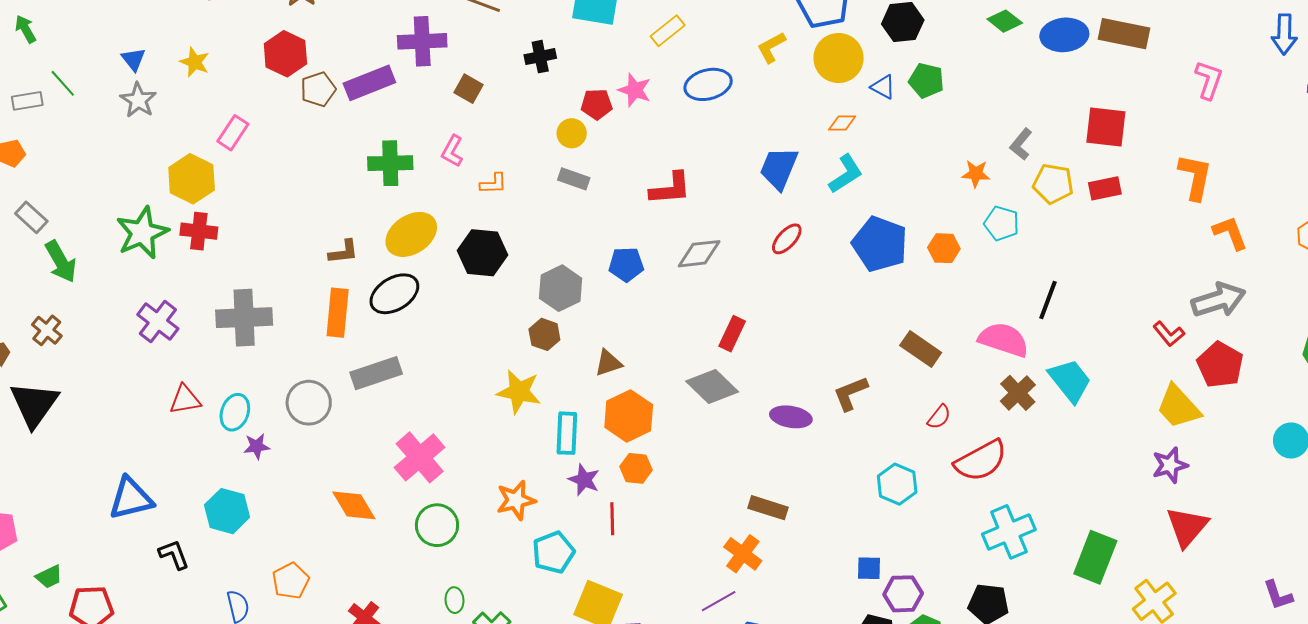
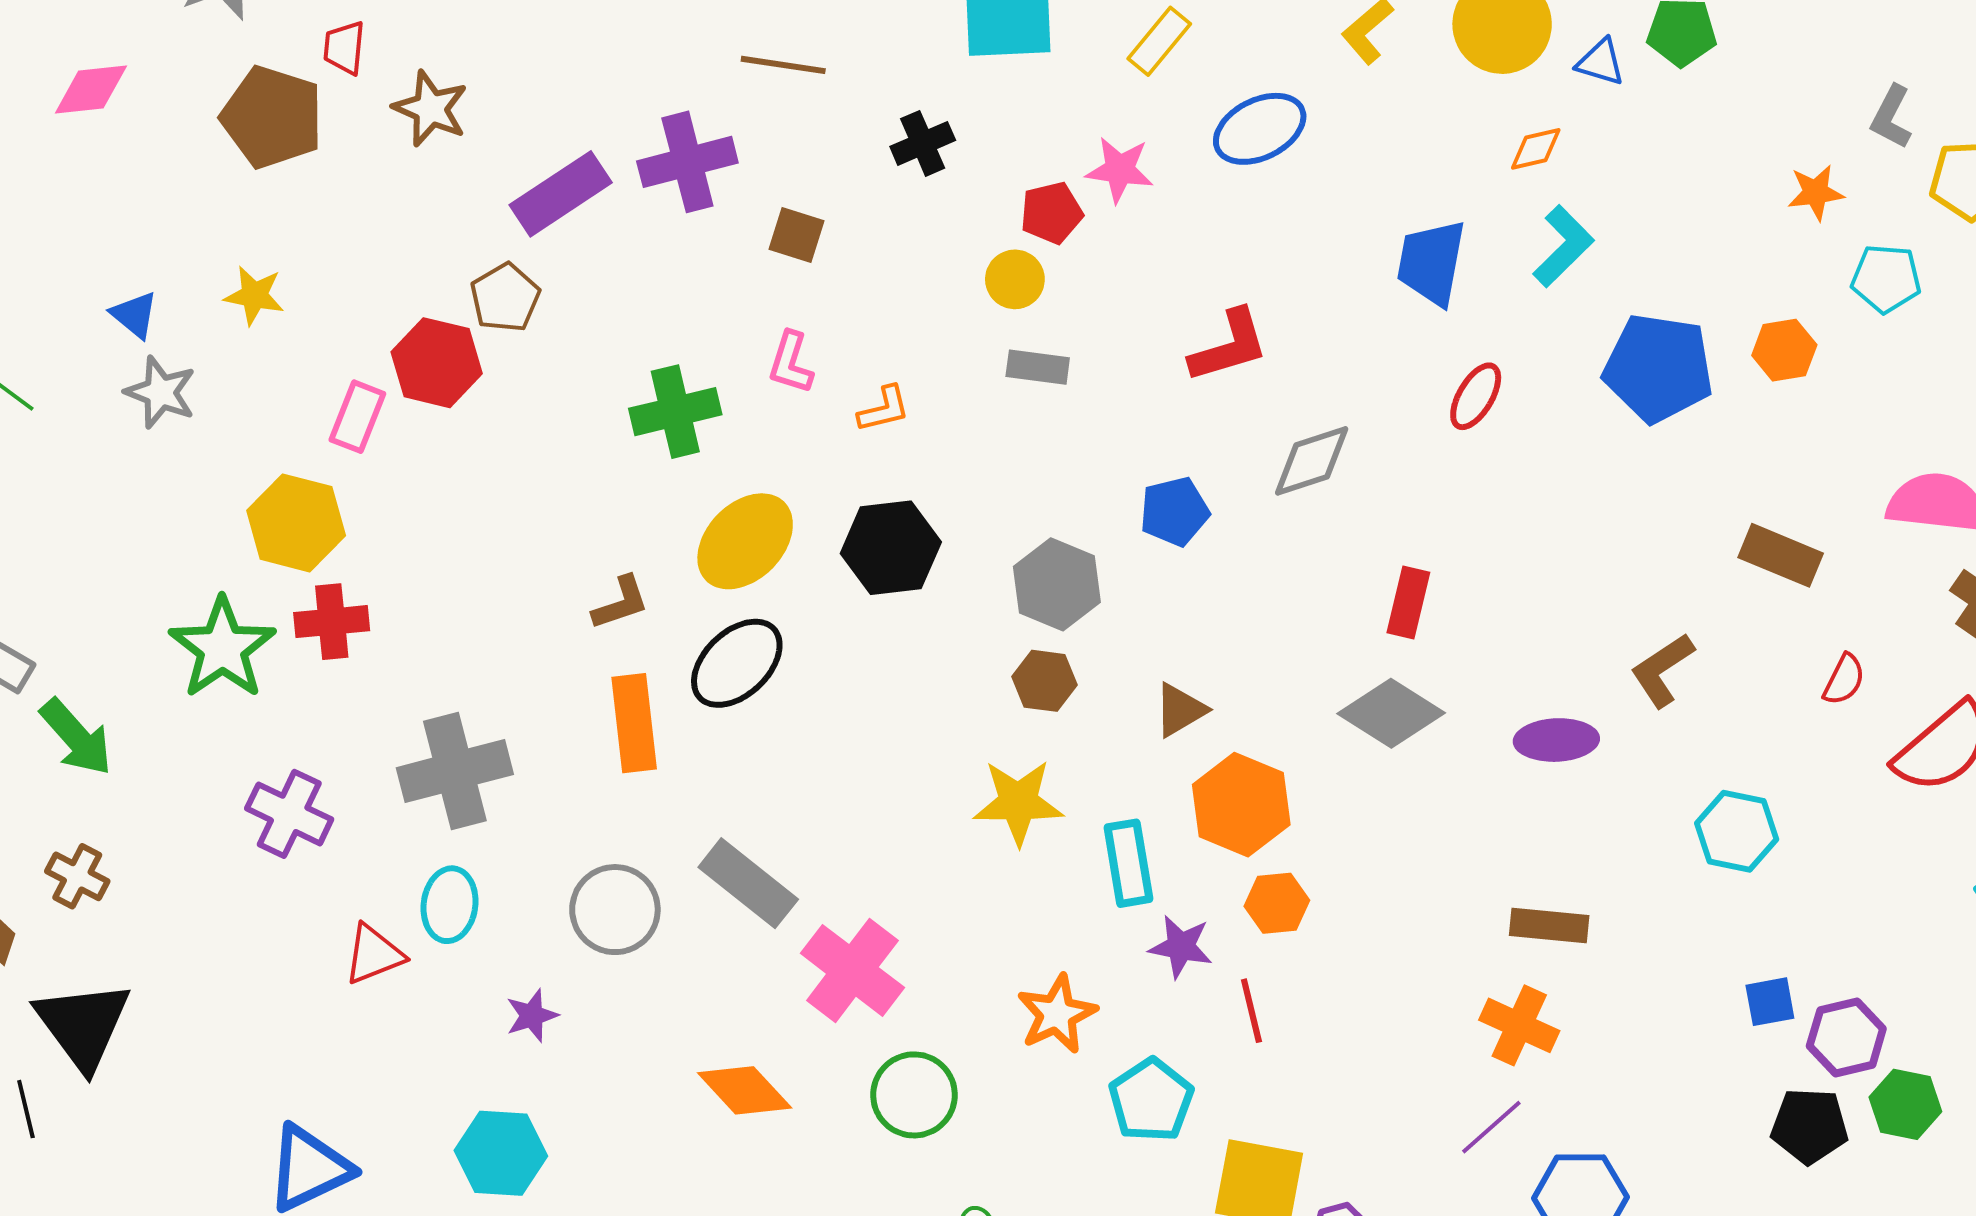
red hexagon: (285, 54) -> (437, 363), moved
purple rectangle: (369, 83) -> (561, 194), moved
gray rectangle: (376, 373) -> (748, 883), moved, turned 69
cyan ellipse: (235, 412) -> (449, 905), moved
cyan hexagon: (897, 484) -> (1737, 831), moved

